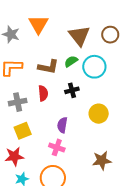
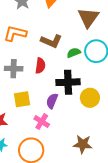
green semicircle: (71, 61) -> (74, 53), moved
black cross: (72, 90) -> (68, 82), moved, size x1.6
yellow square: (23, 131) -> (22, 99), moved

